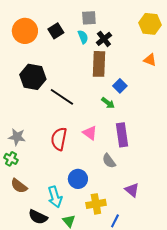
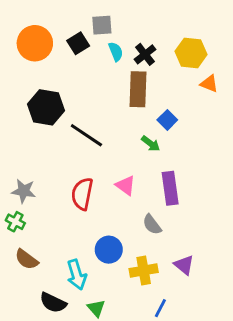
gray square: (89, 18) -> (102, 25), moved
yellow hexagon: (150, 24) -> (191, 53), moved
yellow cross: (96, 204) -> (144, 271), moved

